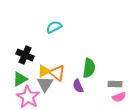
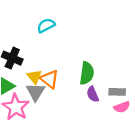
yellow triangle: (44, 71) -> (34, 77), turned -40
purple semicircle: (78, 86) -> (93, 94), moved

